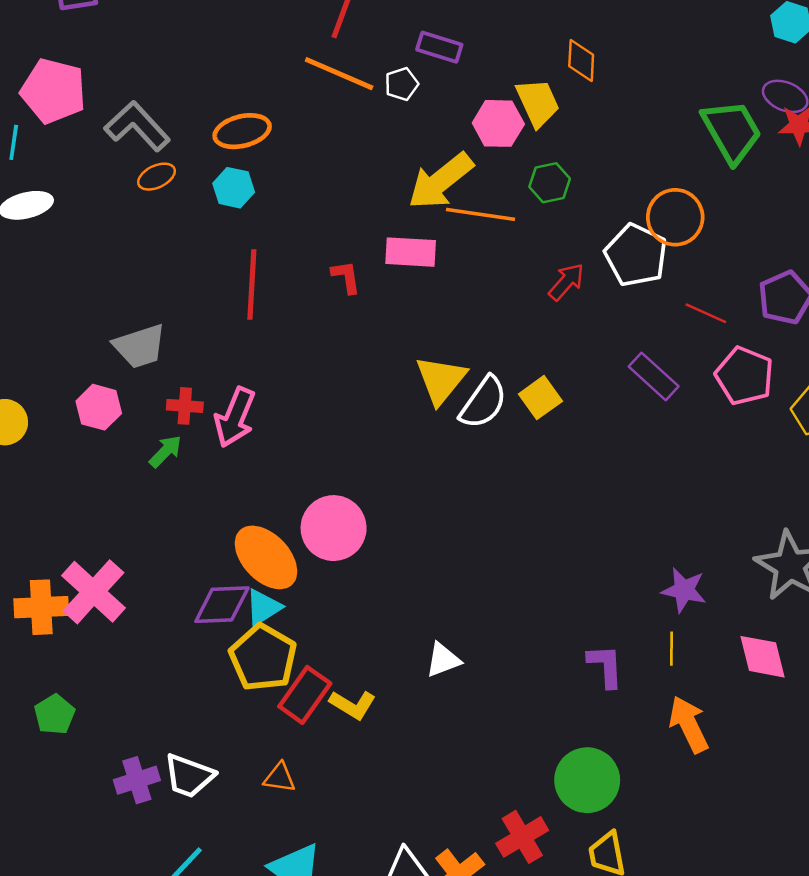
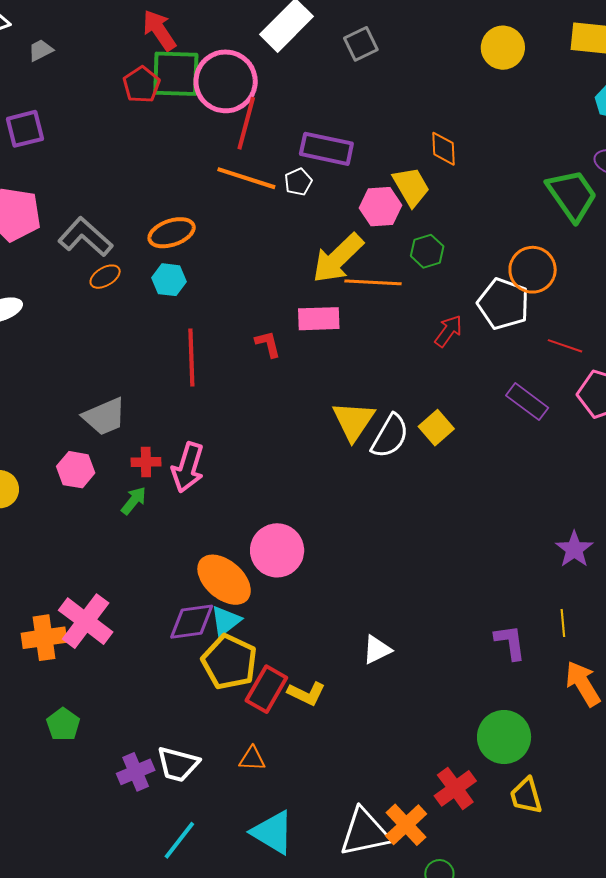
purple rectangle: (439, 47) -> (326, 149), size x1.4
purple star: (684, 590) -> (574, 549), moved, turned 30

